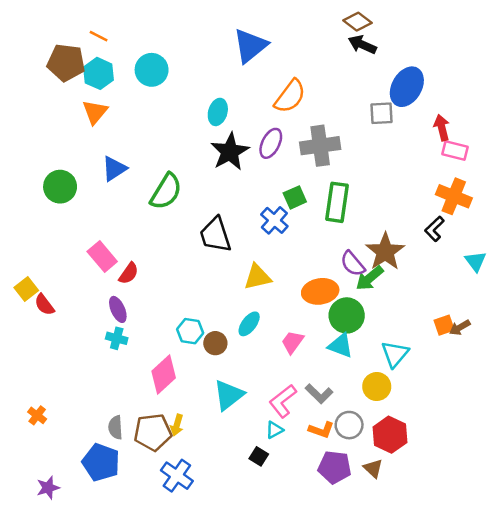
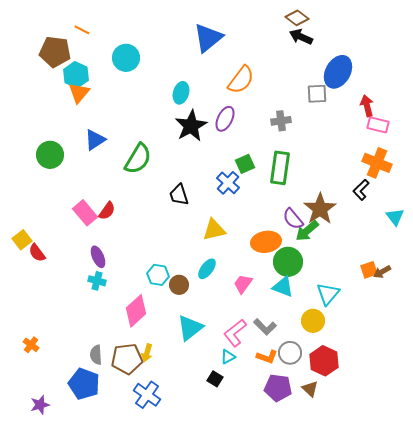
cyan hexagon: (99, 73) -> (76, 75), moved
gray cross: (320, 146) -> (281, 121), moved, size x0.6
black trapezoid: (215, 235) -> (179, 195), size x0.7
red semicircle: (129, 273) -> (107, 211), moved

